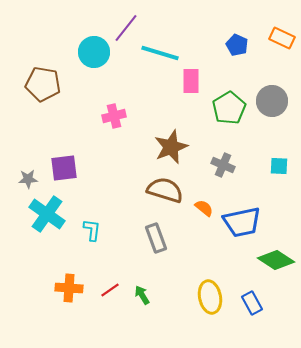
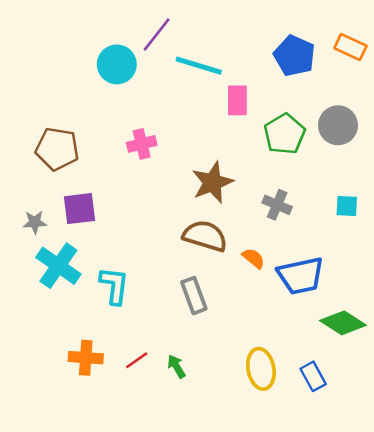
blue pentagon: (237, 45) -> (294, 56), size x1.5
brown pentagon: (43, 84) -> (57, 149), moved
cyan L-shape: (92, 230) -> (114, 286), size x1.4

